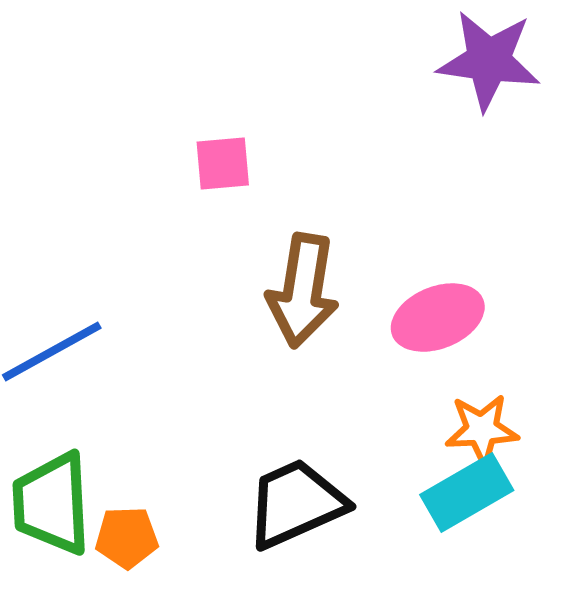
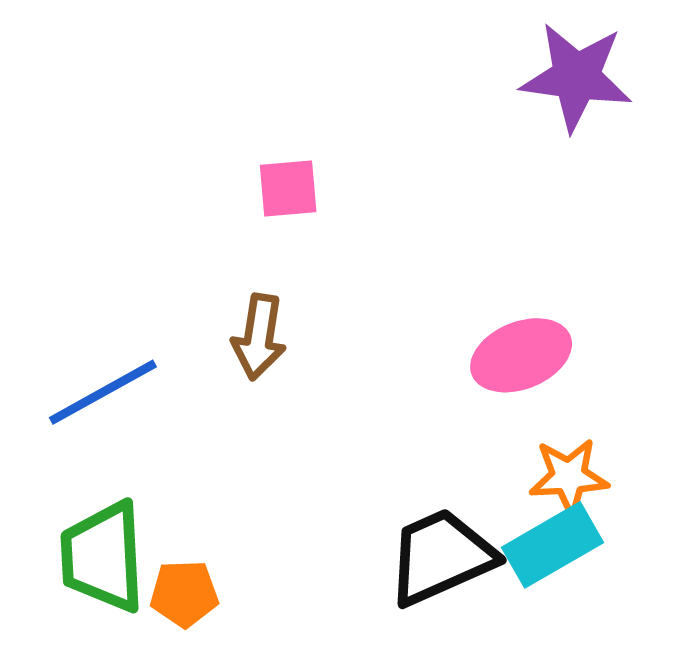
brown arrow: (303, 291) -> (259, 337), moved, size x0.7
black trapezoid: (296, 504) -> (441, 557), moved

